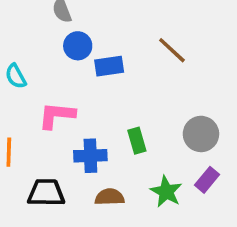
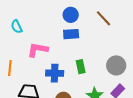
blue circle: (78, 46) -> (71, 15), moved
blue rectangle: (109, 66) -> (71, 34), moved

